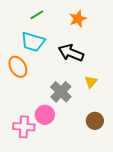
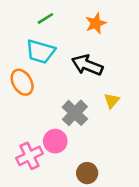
brown circle: (95, 121) -> (87, 173), moved
pink cross: (24, 127) -> (29, 156), turned -30

